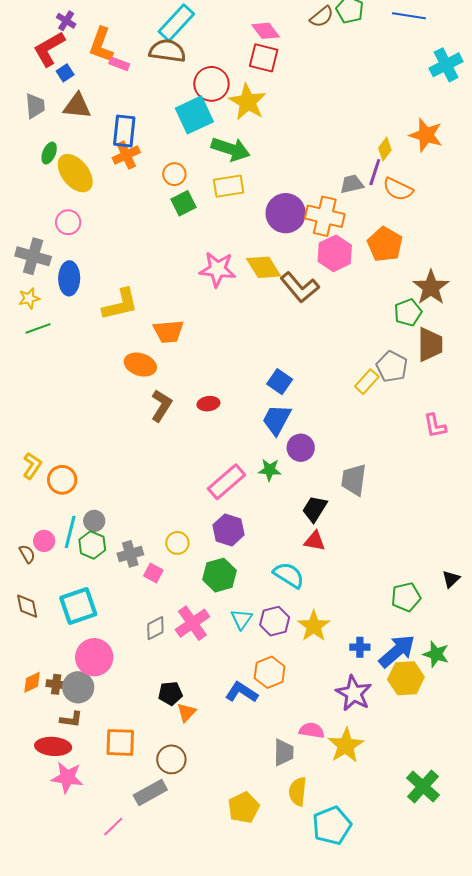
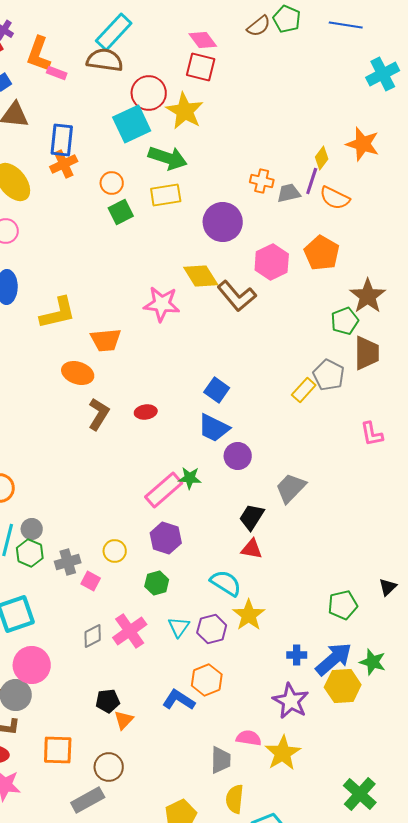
orange cross: (325, 216) -> (262, 181), moved, size x0.6
pink star: (217, 269) -> (162, 304), moved
blue trapezoid: (277, 420) -> (214, 428), turned -92
green star: (270, 470) -> (190, 478), moved
gray trapezoid: (354, 480) -> (291, 488), turned 36
green hexagon: (220, 575) -> (157, 583), size x0.7
yellow star: (314, 626) -> (249, 615), moved

